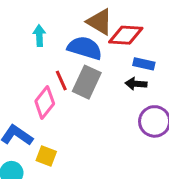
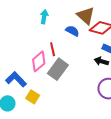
blue semicircle: (85, 48) -> (72, 31), size x0.6
gray rectangle: (87, 82) -> (58, 69), moved

